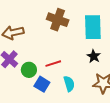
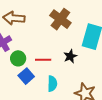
black star: (94, 56) -> (70, 56), moved

